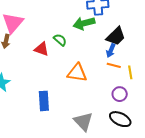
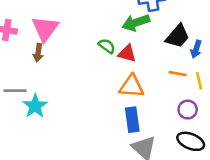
red triangle: (42, 49) -> (127, 53), moved
blue arrow: (111, 51) -> (196, 49), moved
blue rectangle: (44, 101) -> (132, 120), moved

